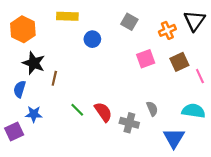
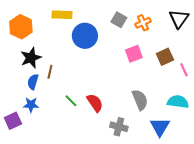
orange cross: (167, 30) -> (143, 23), moved
blue circle: (92, 39) -> (85, 36), size x1.6
black star: (34, 63) -> (31, 58), turned 30
blue semicircle: (20, 89) -> (33, 82), moved
gray semicircle: (152, 109) -> (140, 100), size x1.5
gray cross: (129, 123) -> (119, 127), moved

